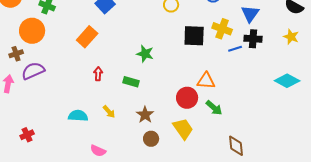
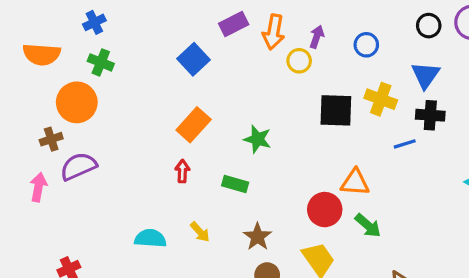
orange rectangle: (87, 37) -> (194, 125), moved
blue line: (235, 49) -> (405, 144), moved

